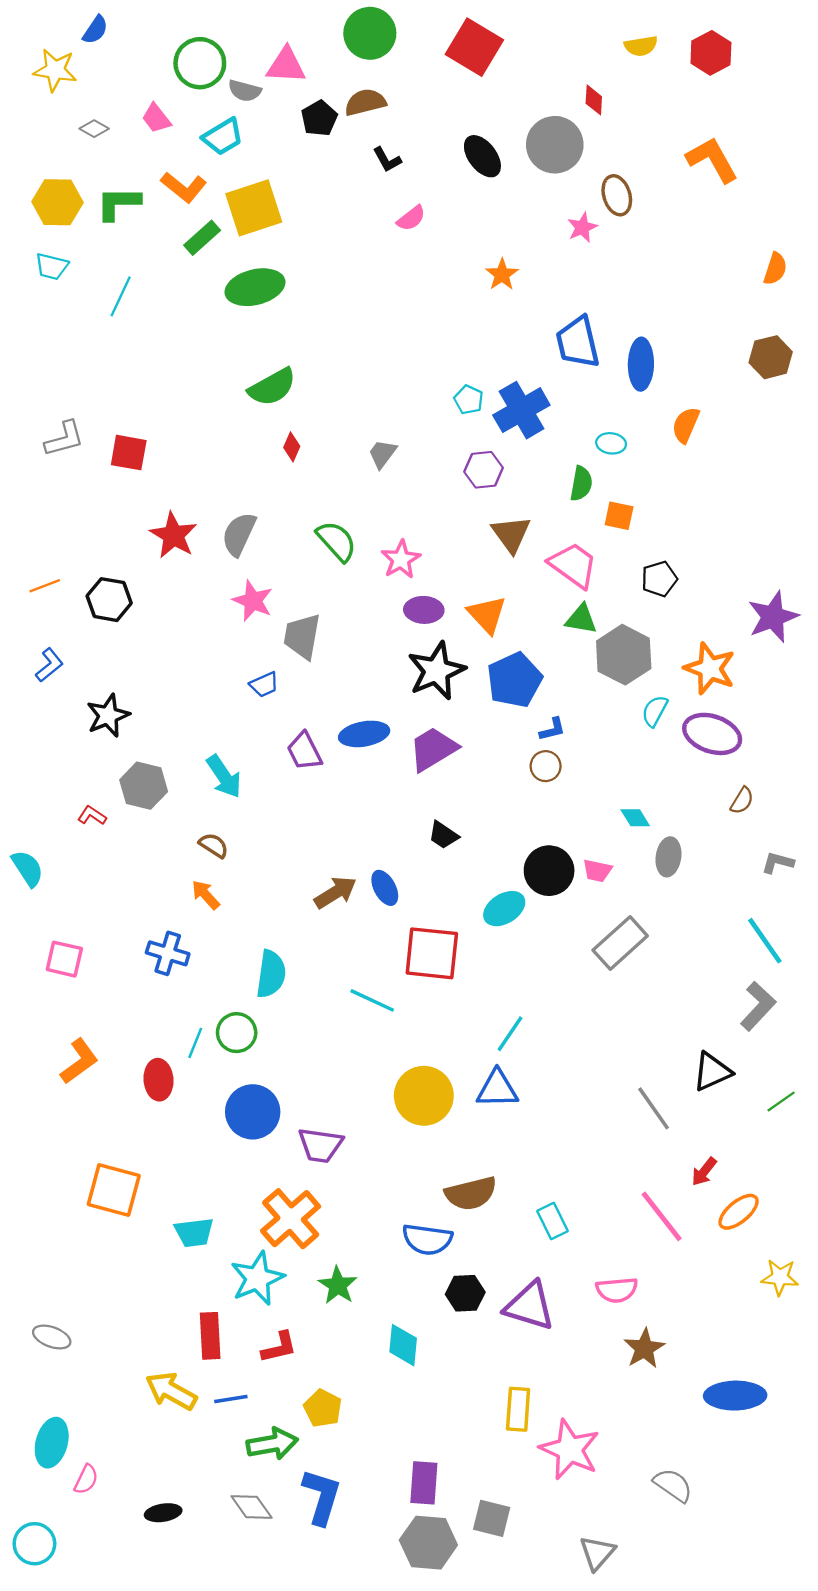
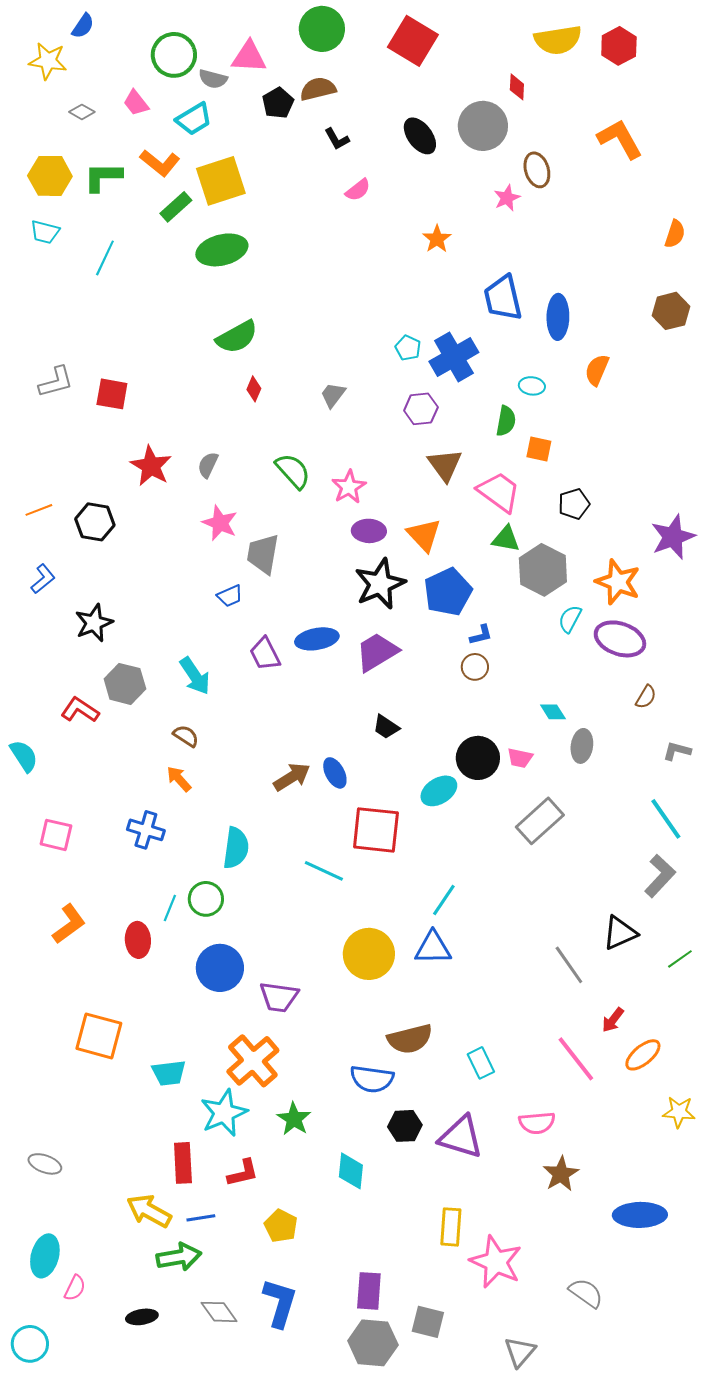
yellow semicircle: (641, 46) -> (558, 40), size x1.6
gray semicircle: (239, 534) -> (208, 465), size x0.7
red L-shape: (92, 816) -> (80, 710), size x1.5
green arrow: (272, 1444) -> (179, 1257), moved

